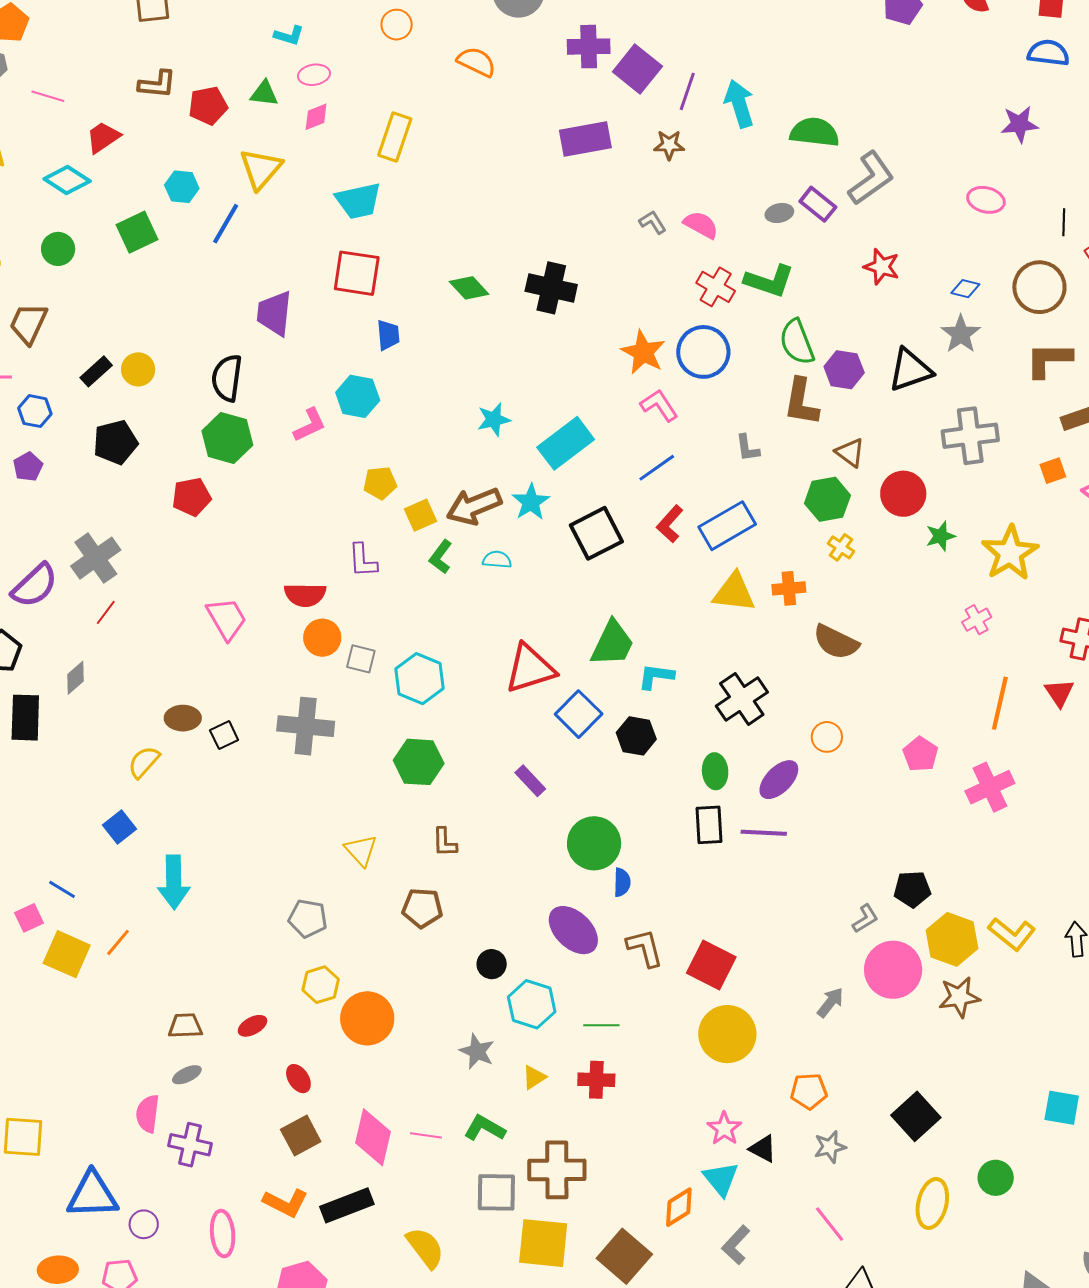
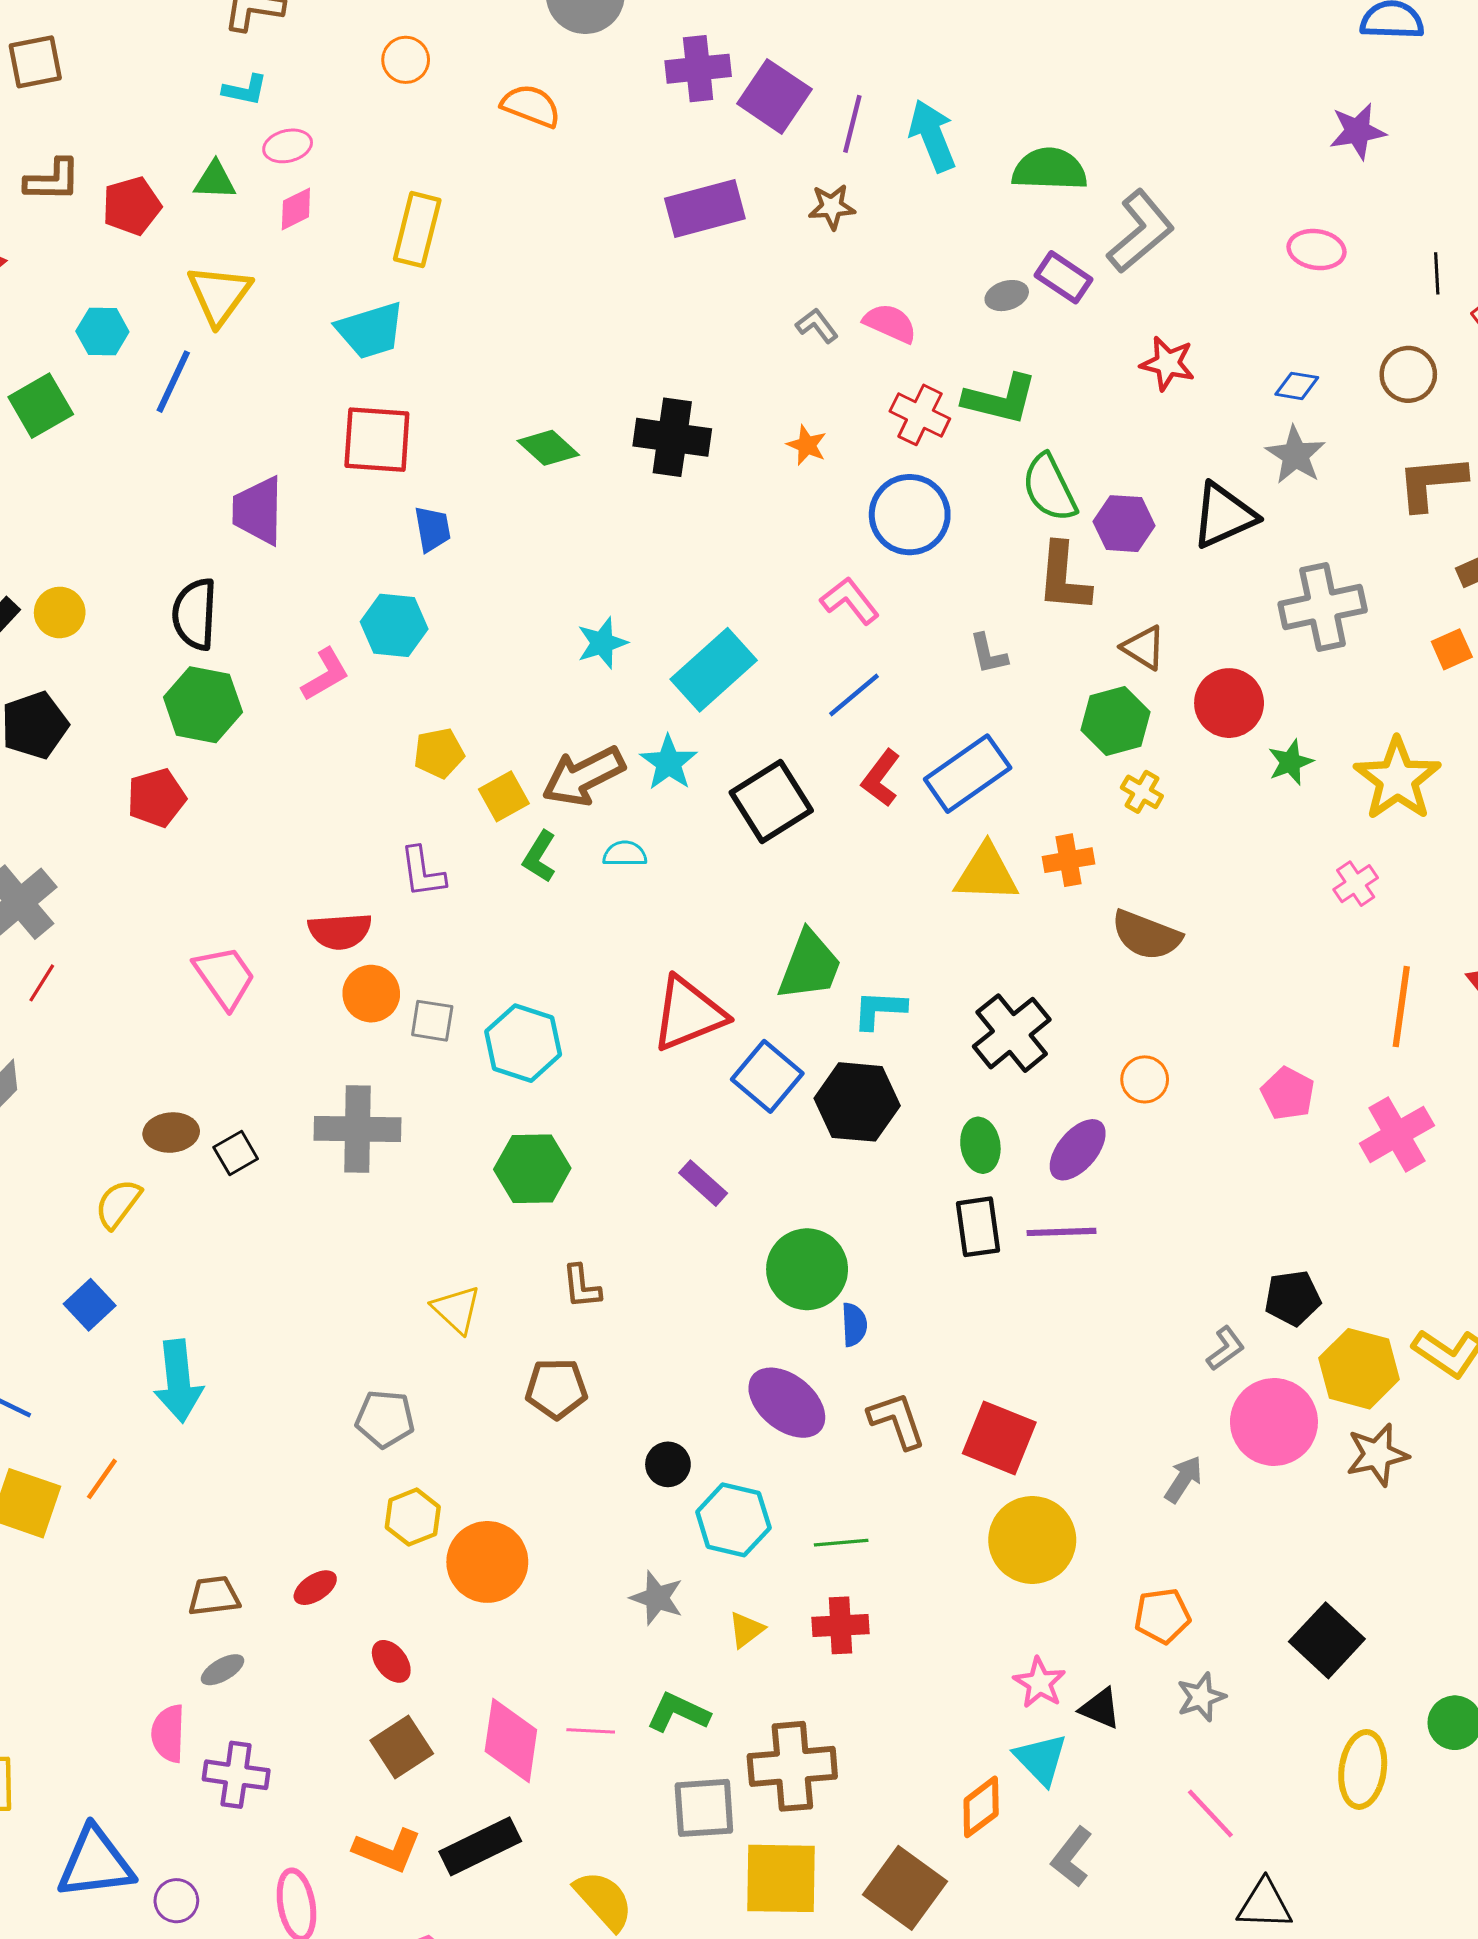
brown circle: (1039, 287) -> (1408, 374), size x0.7
orange star: (643, 352) -> (807, 445), moved, size x0.6
black hexagon: (636, 736) -> (857, 1102), size x1.4

